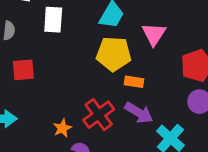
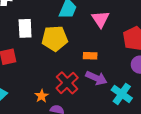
white rectangle: (53, 20) -> (25, 28), moved
yellow pentagon: (114, 54) -> (55, 38), moved

